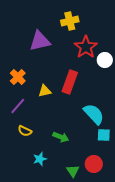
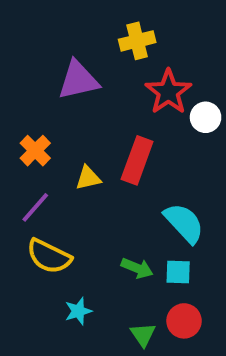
yellow semicircle: (25, 131) -> (49, 256), size x1.6
cyan square: (104, 135) -> (178, 272), moved
green arrow: (61, 137) -> (137, 268), moved

